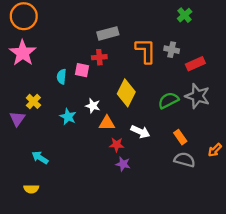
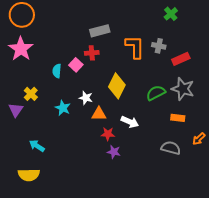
pink square: (82, 70) -> (76, 65), turned 32
orange rectangle: (180, 137) -> (178, 118), moved, turned -48
yellow semicircle: (31, 189) -> (29, 175), size x1.5

